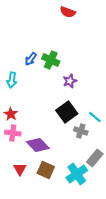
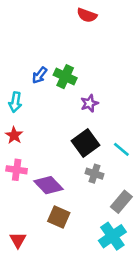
red star: (11, 114) -> (14, 135), moved
gray cross: (81, 131) -> (95, 174), moved
red triangle: (20, 169) -> (18, 240), moved
cyan cross: (77, 174) -> (112, 236), moved

